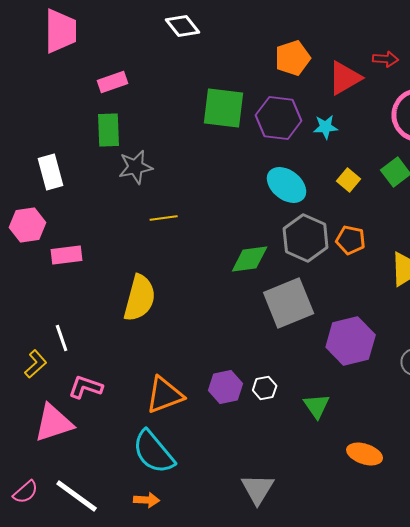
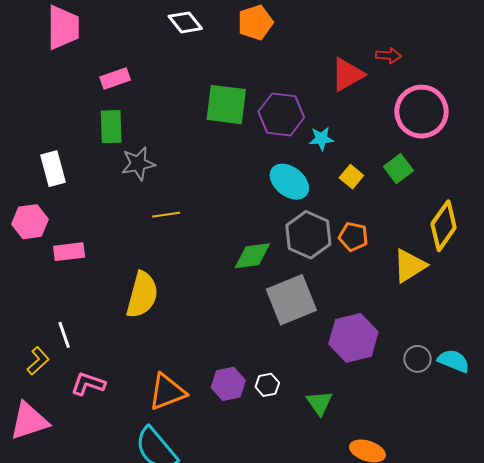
orange pentagon: (293, 58) -> (255, 22), moved
cyan star: (326, 127) -> (321, 139), moved
pink triangle: (54, 423) -> (29, 421), moved

